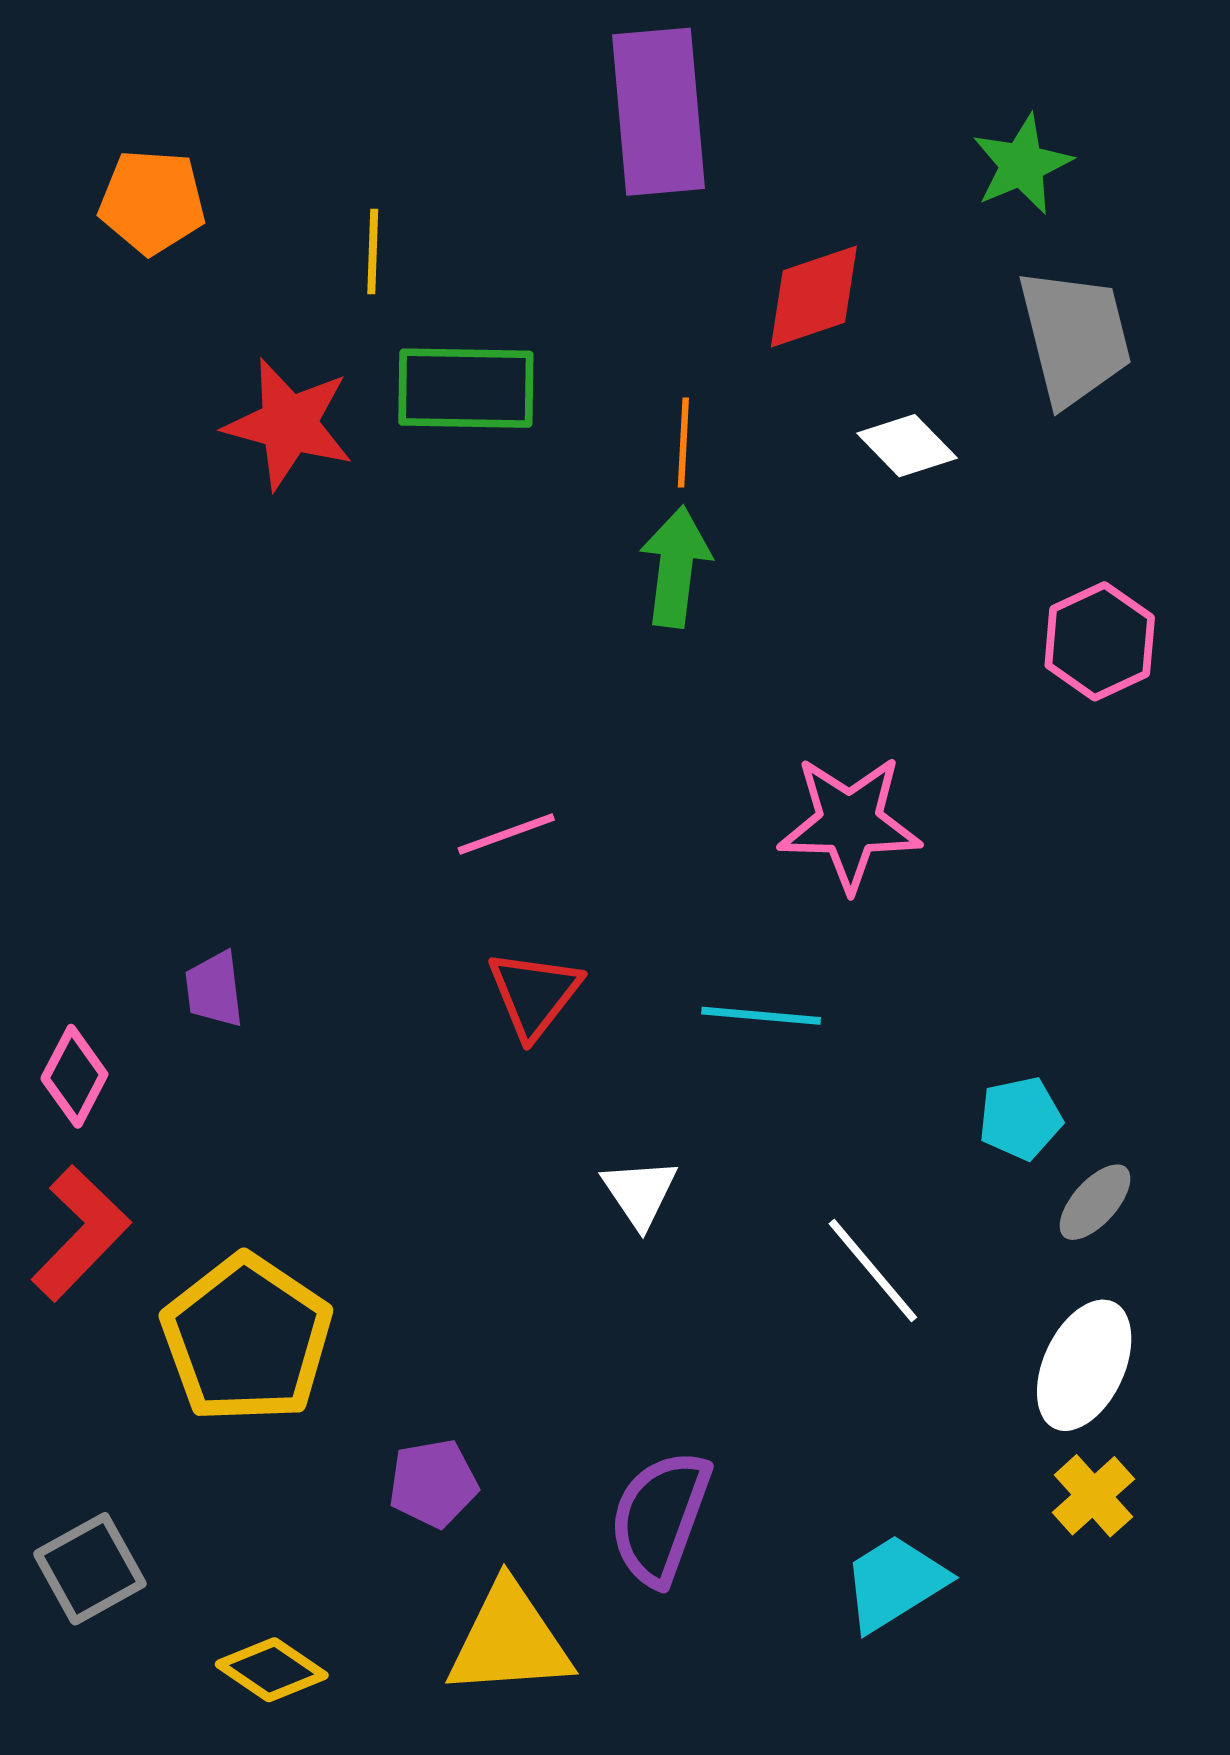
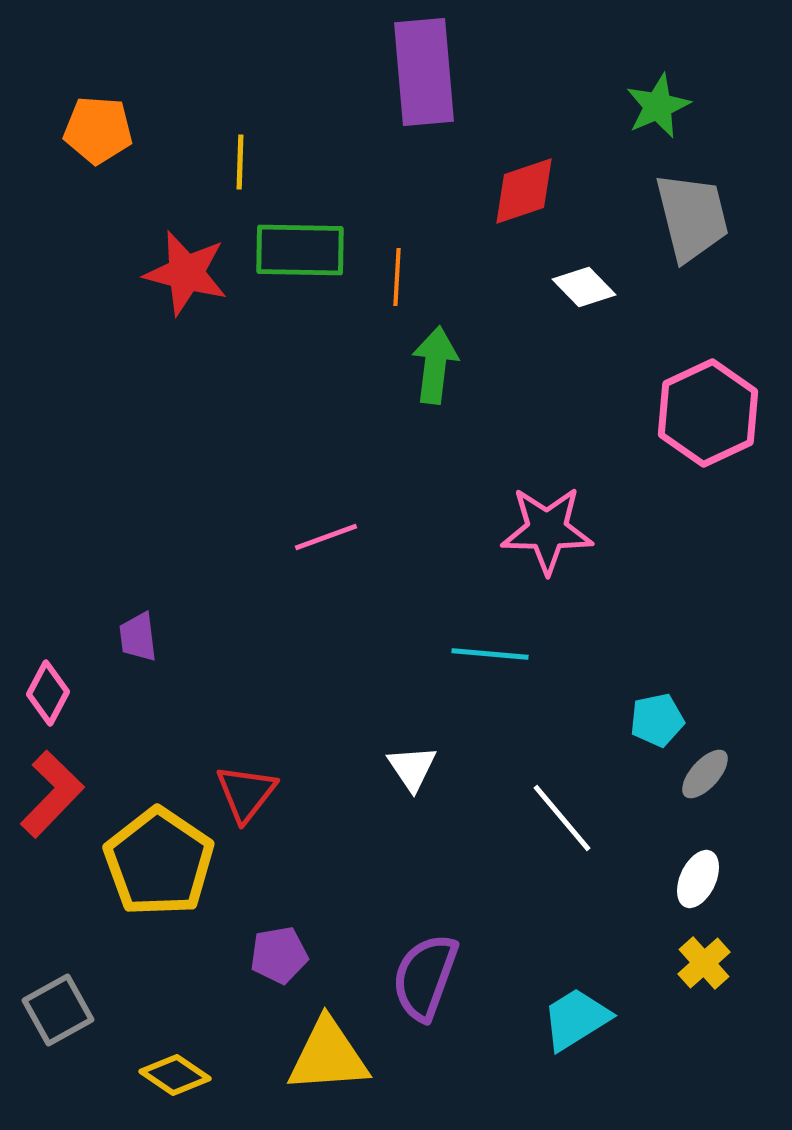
orange line: (683, 443) -> (397, 277), moved
pink hexagon: (1100, 641) -> (708, 413), size x1.4
red triangle: (534, 994) -> (246, 793), moved
white ellipse: (1084, 1365) -> (698, 879), size x0.7

